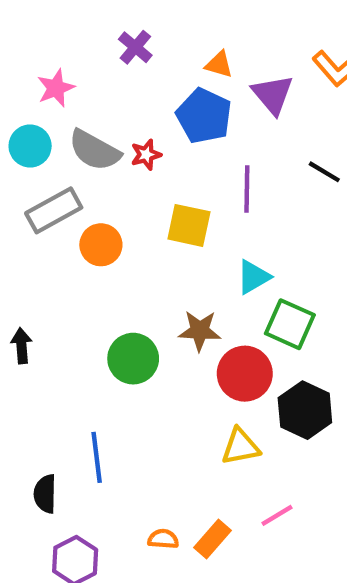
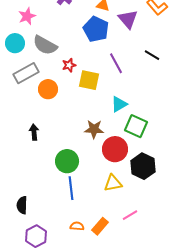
red star: (146, 155) -> (69, 65), moved
purple line: (247, 189) -> (116, 63), turned -30
black arrow: (21, 346) -> (34, 132), moved
green circle: (133, 359) -> (67, 161), moved
blue line: (97, 457) -> (71, 188), moved

